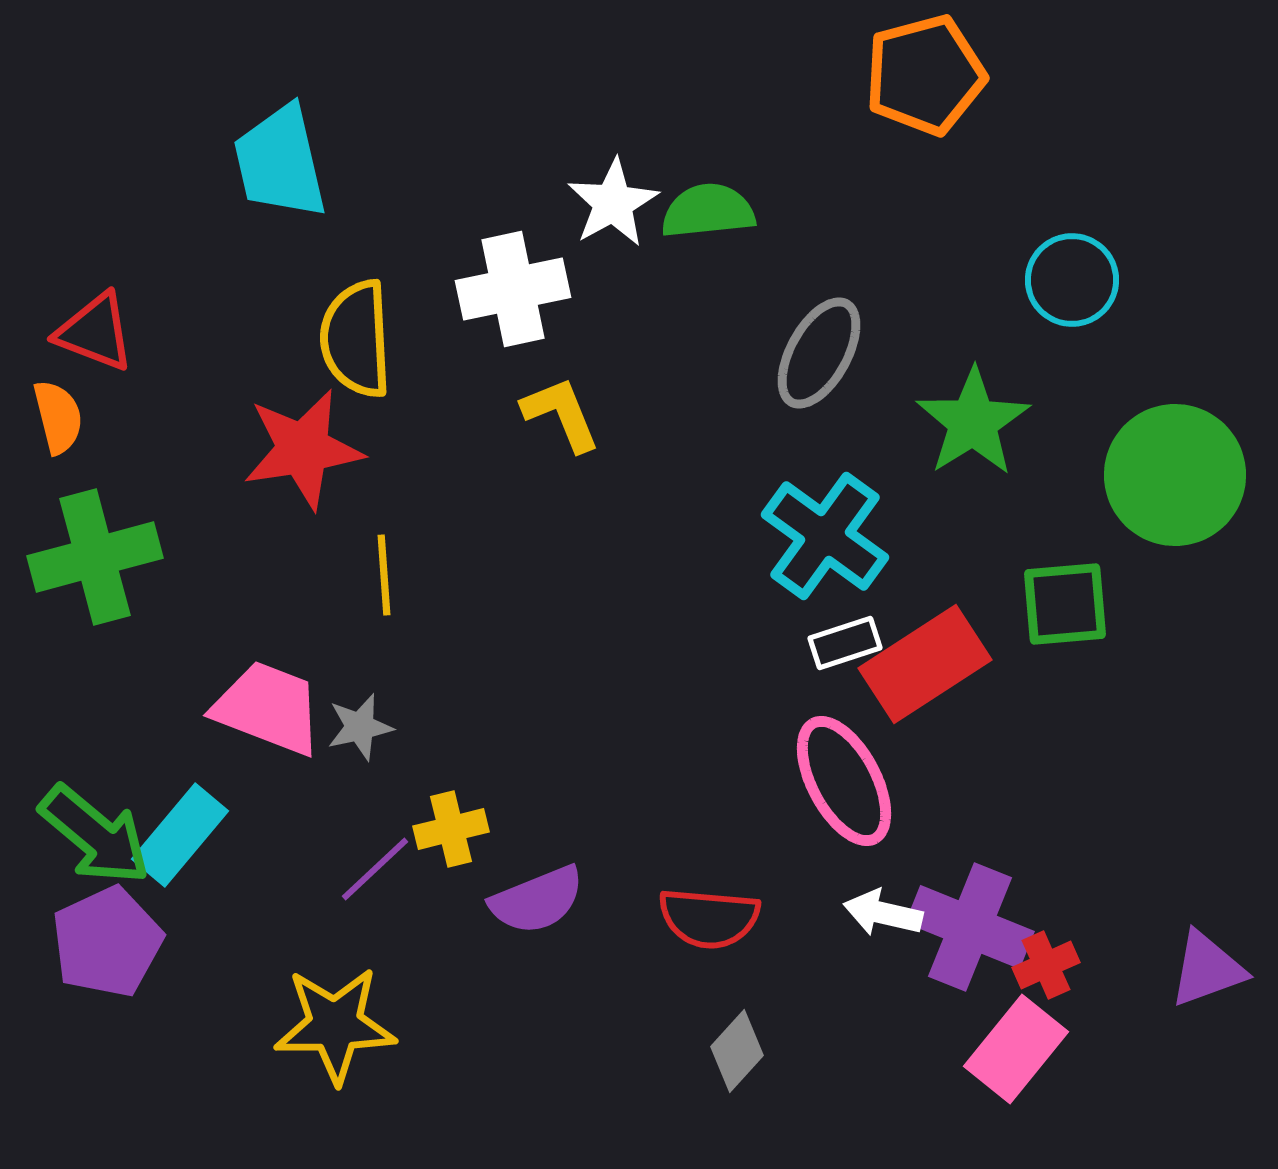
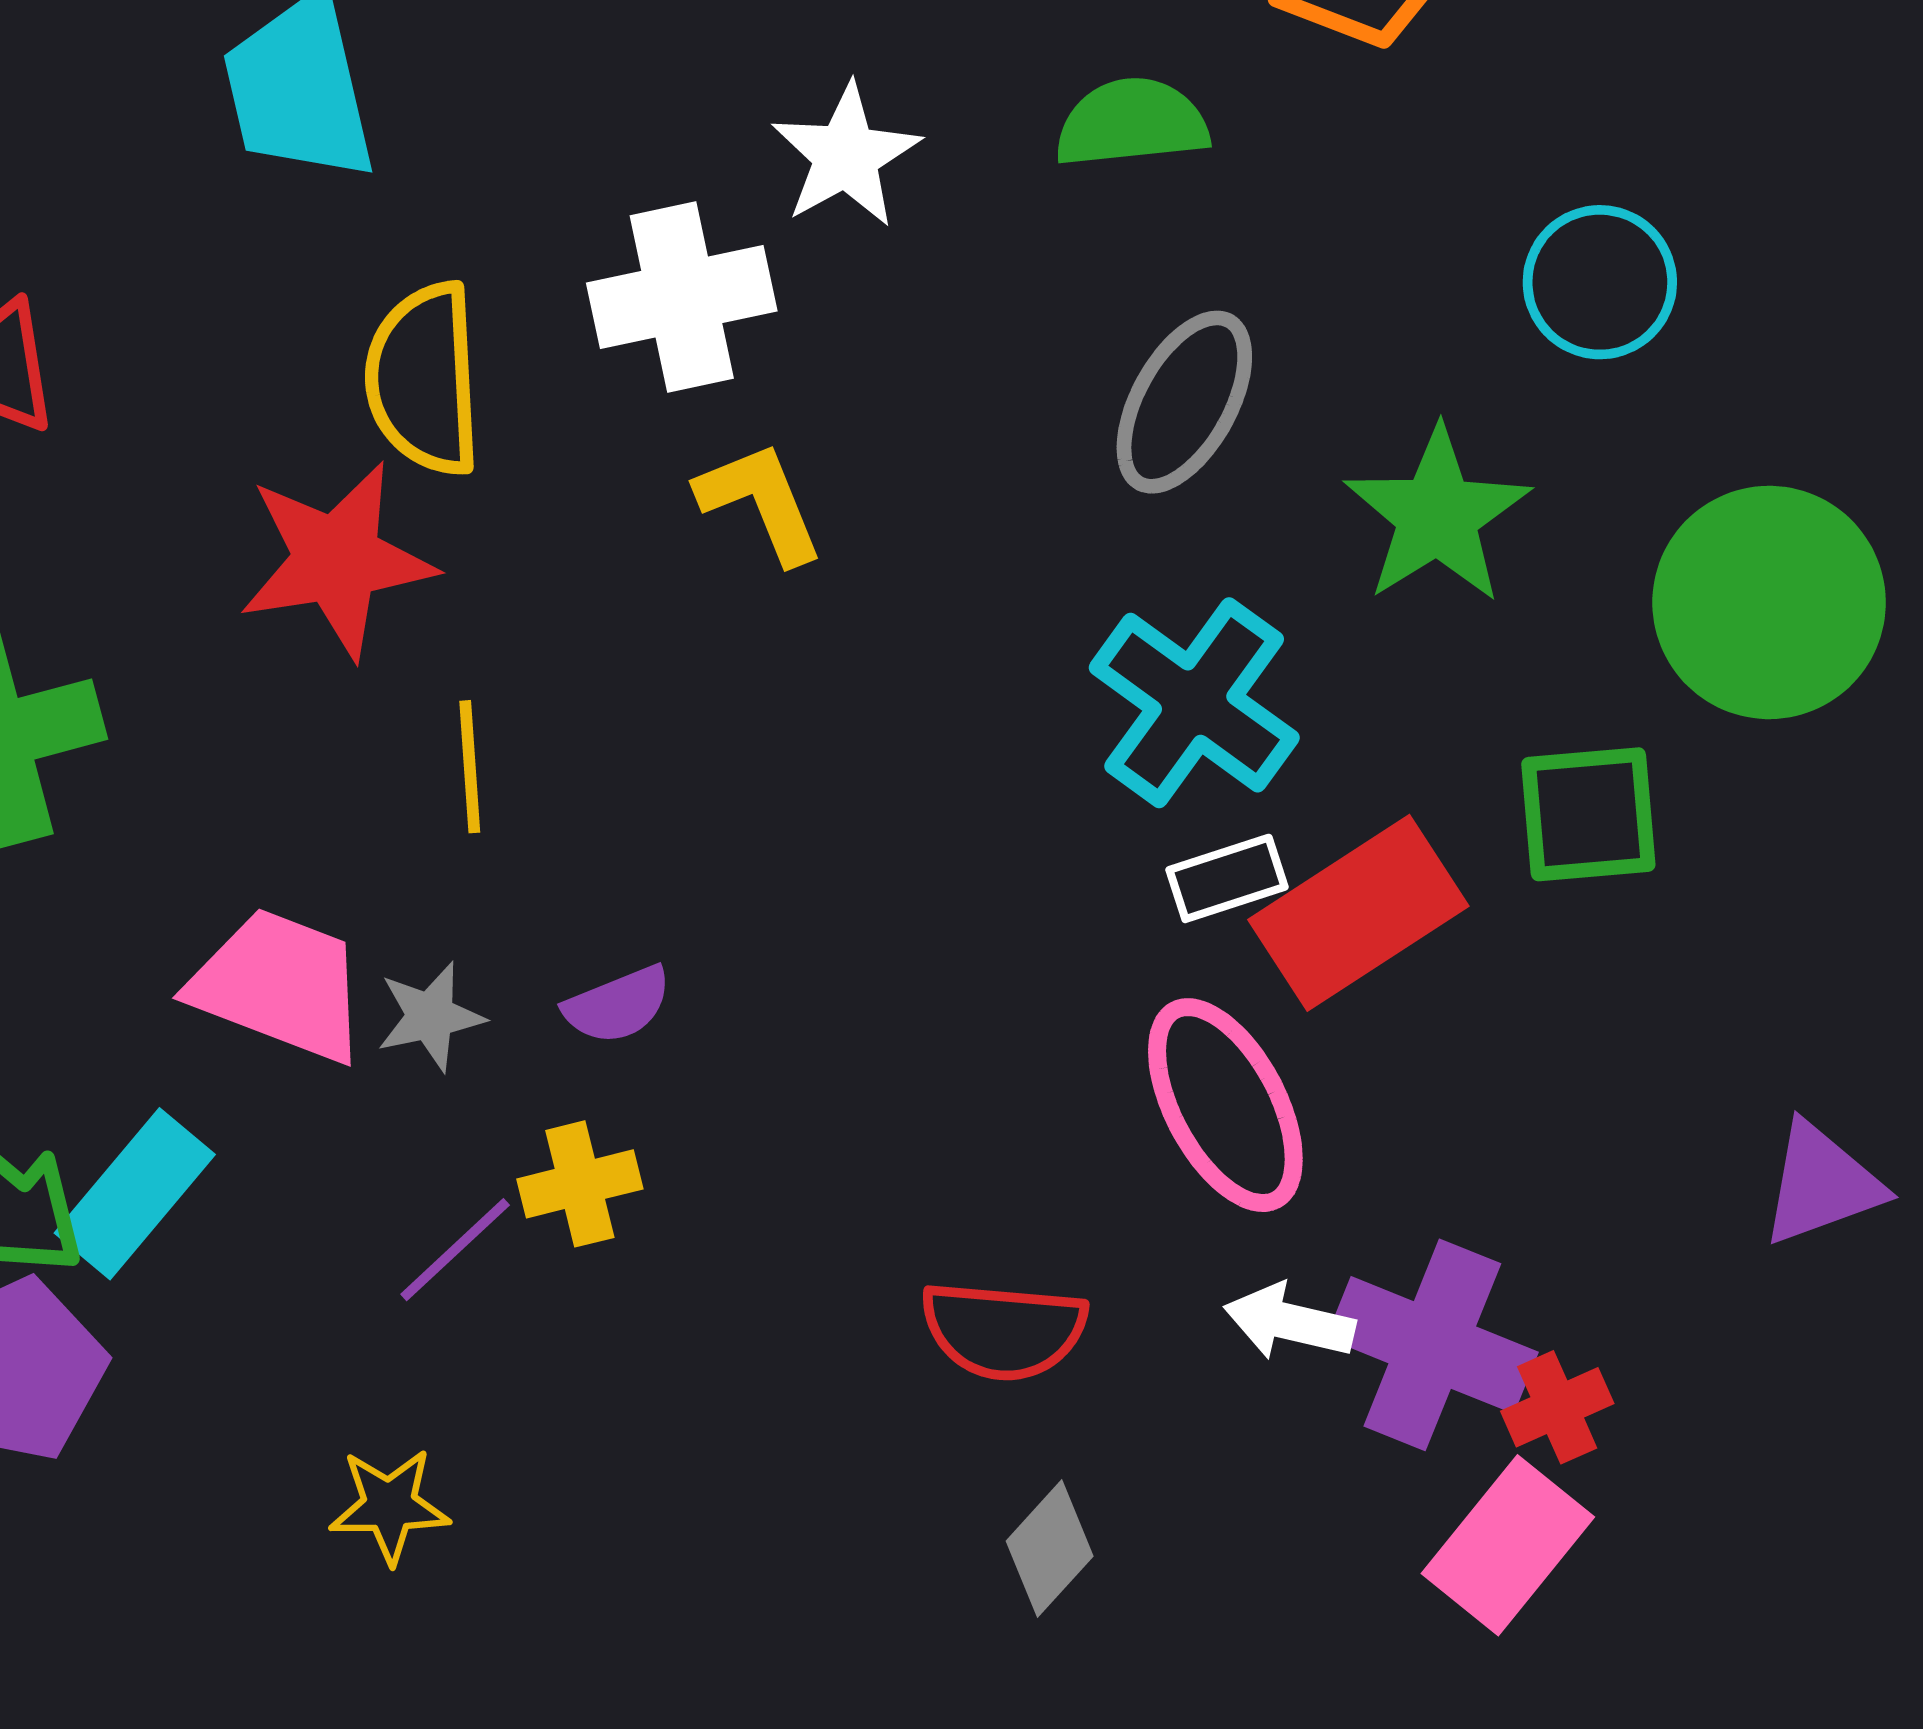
green semicircle: (708, 211) -> (1132, 123), moved
purple semicircle: (537, 900) -> (618, 1005), moved, size x0.7
purple triangle: (1207, 969) -> (1822, 1184), moved
yellow star: (335, 1025) -> (389, 1506), size x0.6

